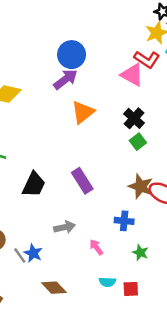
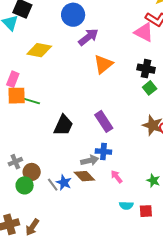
blue circle: (72, 55) -> (73, 15), moved
black cross: (134, 118) -> (146, 69), turned -30
blue cross: (124, 221) -> (103, 152), moved
brown diamond: (54, 288) -> (84, 176), moved

